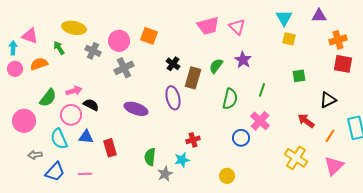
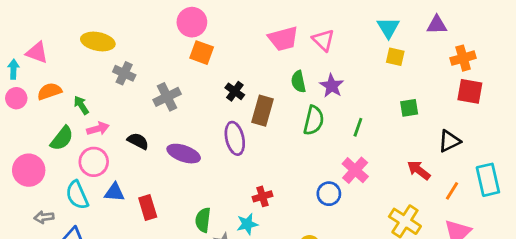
pink circle: (119, 41) -> (192, 22), moved
green arrow: (59, 48) -> (81, 105), moved
green semicircle: (216, 66) -> (298, 82), moved, turned -49
green semicircle: (230, 99) -> (314, 120), moved
black semicircle: (91, 105) -> (138, 141), moved

